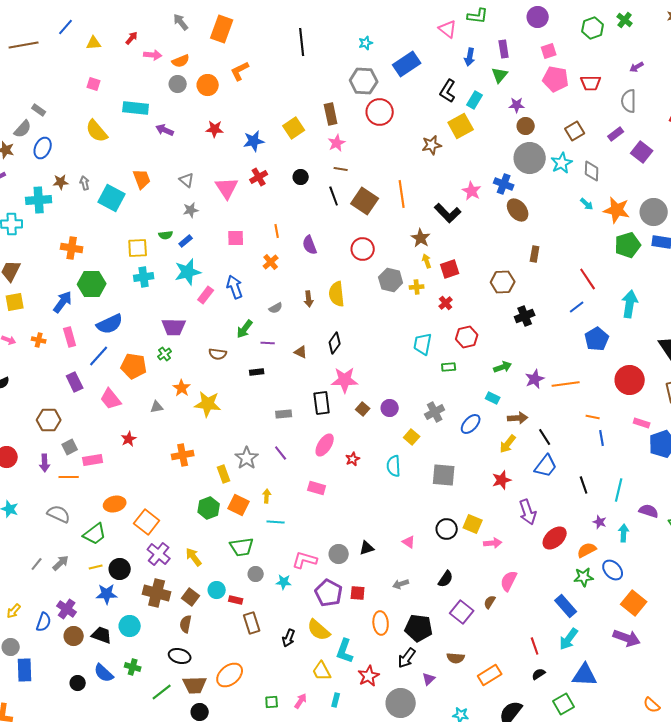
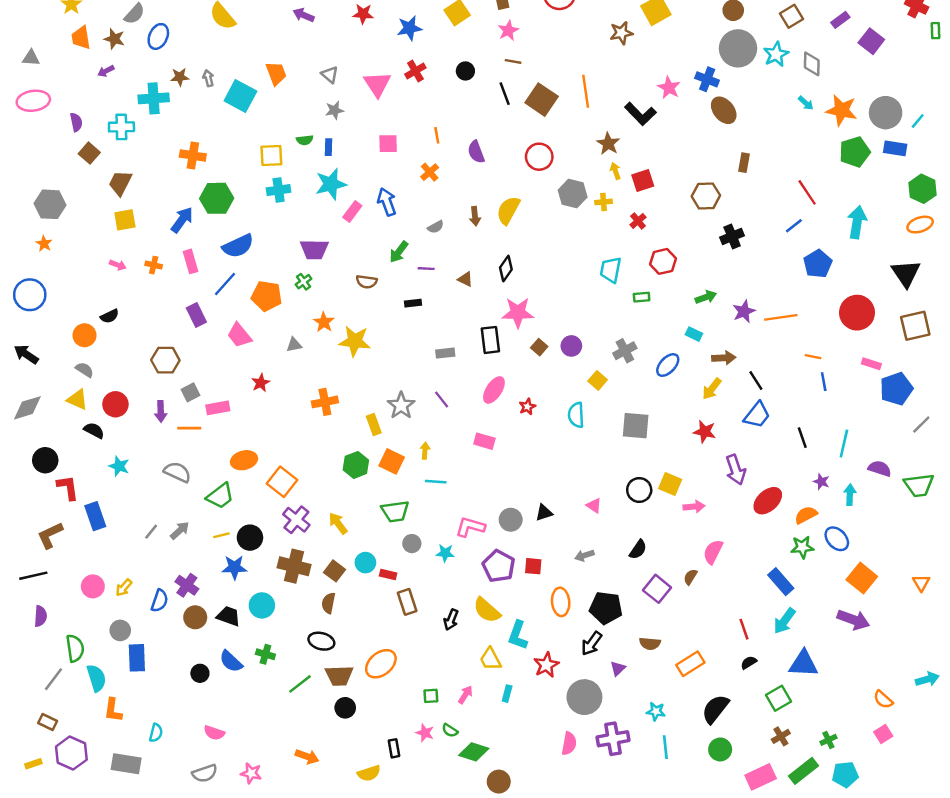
blue rectangle: (186, 241) -> (329, 147), turned -48
yellow semicircle: (337, 294) -> (508, 210), turned 35
red star: (502, 480) -> (705, 432), turned 30

